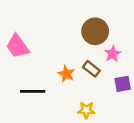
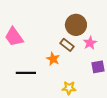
brown rectangle: (91, 69) -> (67, 45), moved

